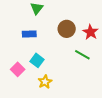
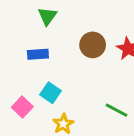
green line: (82, 55) -> (116, 110), moved

